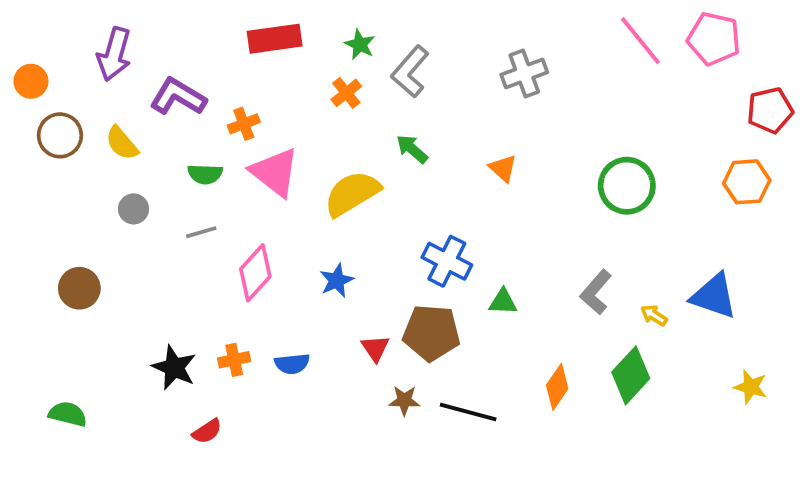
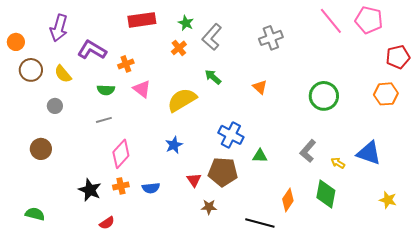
pink triangle: (275, 172) -> (142, 89), size x0.7
gray circle: (133, 209) -> (55, 106), moved
pink diamond: (255, 273) -> (121, 154), moved
green diamond: (631, 375) -> (326, 194), turned -32
black line: (468, 412) -> (260, 223), moved

